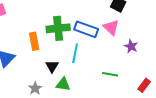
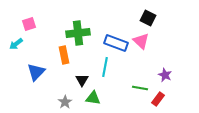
green cross: (58, 28) -> (78, 33), moved
purple star: (131, 46) -> (165, 75), moved
red rectangle: (144, 85) -> (158, 99), moved

